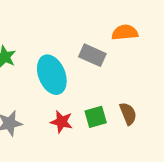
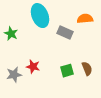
cyan ellipse: (52, 75) -> (40, 16), moved
red star: (62, 122) -> (33, 67), moved

